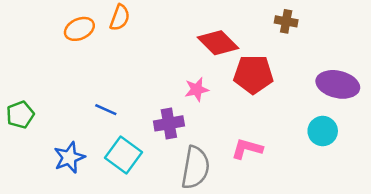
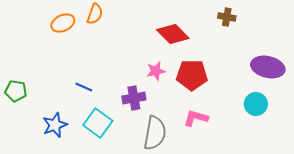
red pentagon: (253, 74) -> (192, 75), moved
green pentagon: (20, 115) -> (16, 91), turned 30

